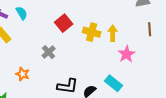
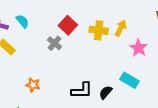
yellow arrow: (113, 33) -> (121, 28), turned 35
gray cross: (49, 52) -> (55, 43), moved

